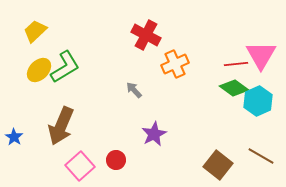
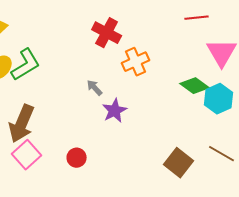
red line: (236, 64) -> (197, 18), moved
purple star: (154, 134) -> (115, 111), moved
pink square: (80, 166) -> (27, 155), moved

